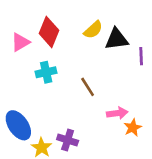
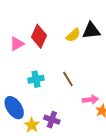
black triangle: (117, 39) -> (91, 31), moved
cyan cross: (46, 72) -> (36, 79), moved

